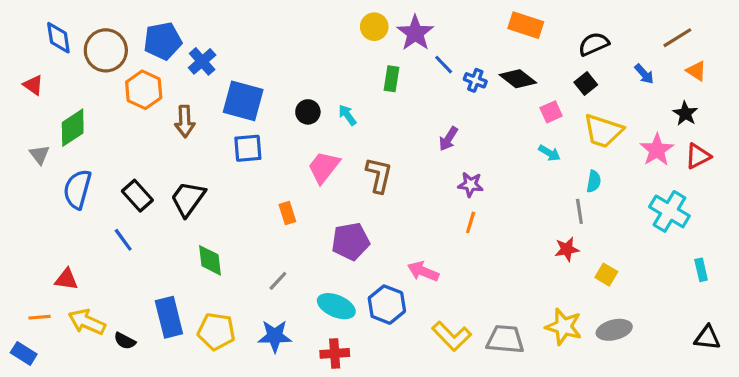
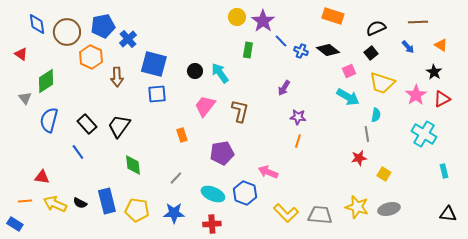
brown line: (677, 38) -> (418, 22), moved, turned 30
cyan arrow: (347, 115) -> (220, 73), size x1.5
cyan arrow: (549, 153) -> (348, 97), size x1.6
black semicircle: (125, 341) -> (80, 203), moved

